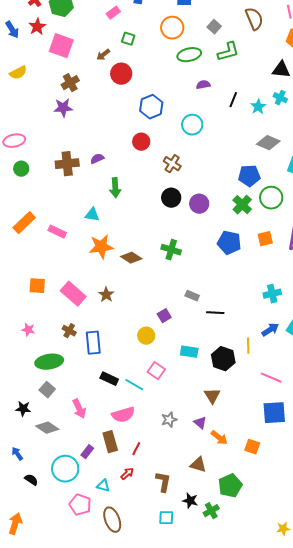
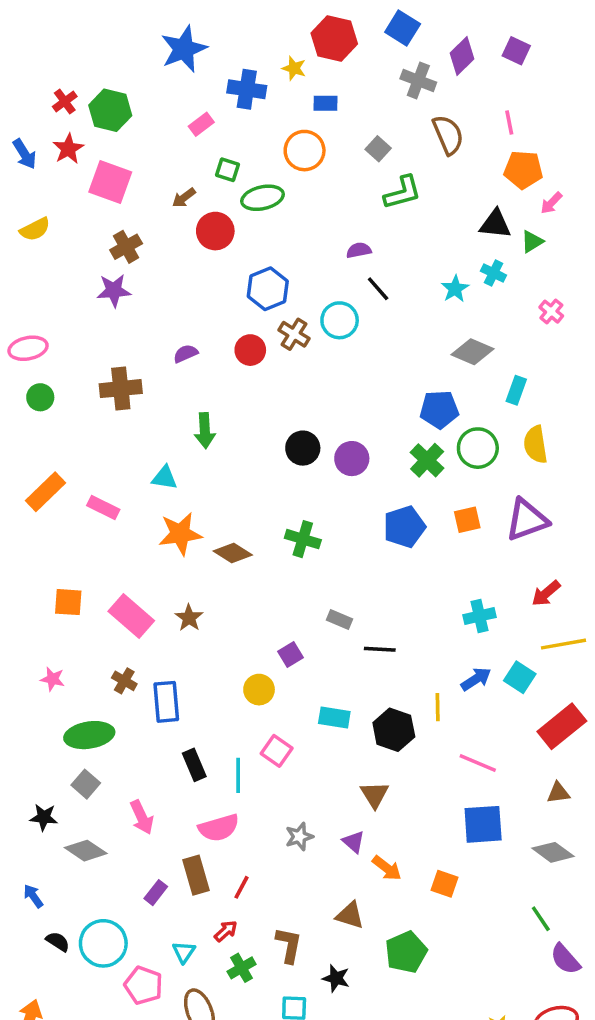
green ellipse: (189, 55) -> (263, 198), moved
black line: (233, 100) -> (378, 289), moved, turned -63
purple semicircle: (97, 159) -> (186, 354), moved
brown cross: (172, 164) -> (294, 334), moved
blue pentagon: (229, 243) -> (404, 527), turned -30
black rectangle: (109, 379) -> (194, 765), turned 42
cyan line: (134, 385) -> (238, 775), turned 60
cyan circle: (65, 469) -> (103, 943), moved
cyan triangle: (103, 486) -> (184, 952), turned 48
green cross: (211, 511) -> (242, 968), moved

